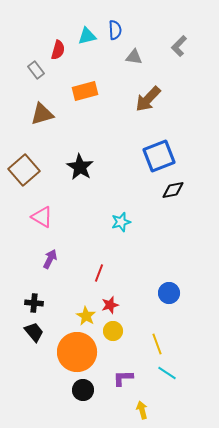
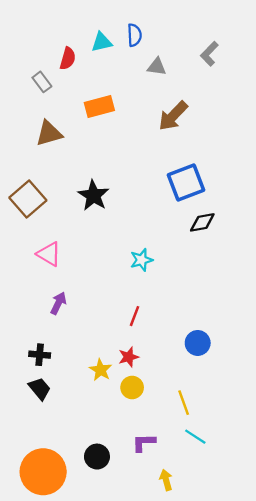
red line: (99, 273) -> (134, 316), moved
orange circle: (77, 352) -> (43, 472), moved

